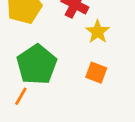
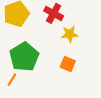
yellow star: (98, 32) -> (70, 34), turned 30

